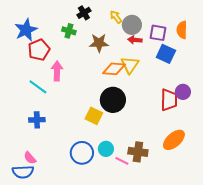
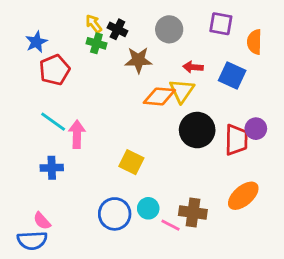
black cross: (84, 13) -> (117, 29), moved, turned -32
yellow arrow: (116, 17) -> (94, 24), moved
gray circle: (132, 25) -> (169, 29), moved
blue star: (26, 30) -> (36, 42), size x0.7
purple square: (158, 33) -> (221, 24), moved
red arrow: (135, 40) -> (193, 67), moved
pink arrow: (57, 71) -> (77, 134), moved
black circle: (113, 100) -> (197, 130), moved

